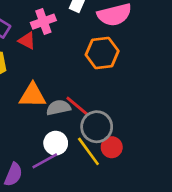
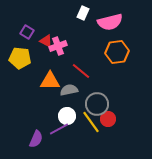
pink cross: (43, 22) -> (58, 46), moved
orange hexagon: (102, 53) -> (117, 52), moved
red line: (78, 106) -> (81, 71), moved

